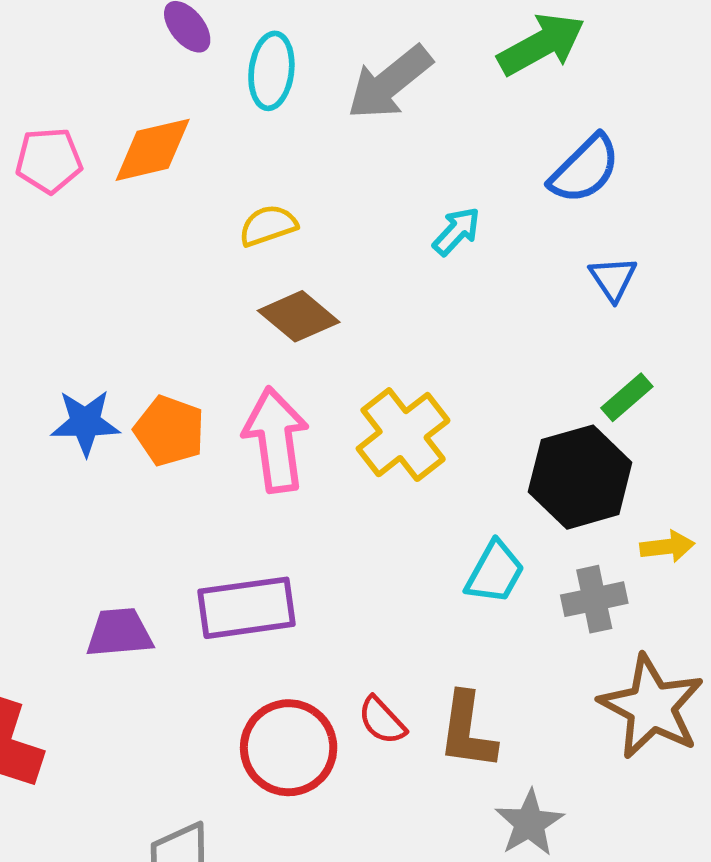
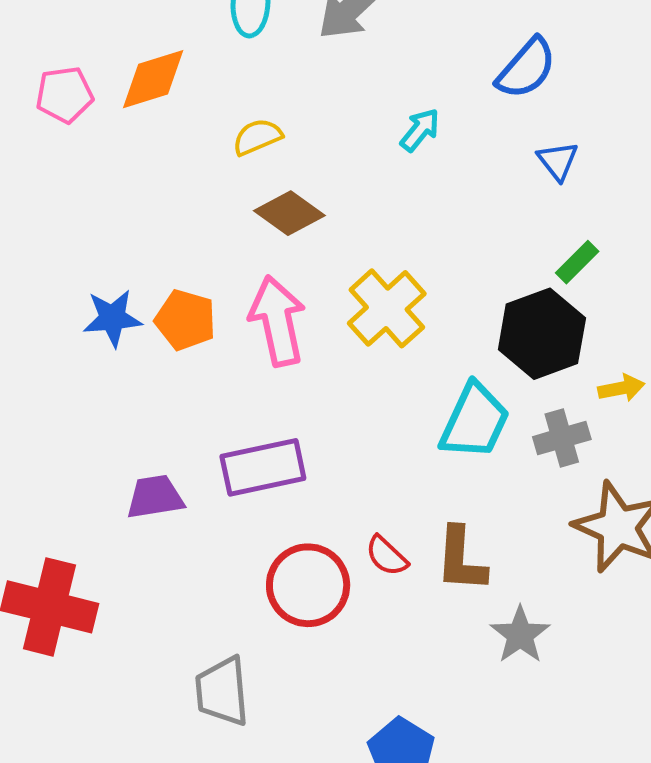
cyan trapezoid: (495, 572) -> (475, 421), size x1.4

